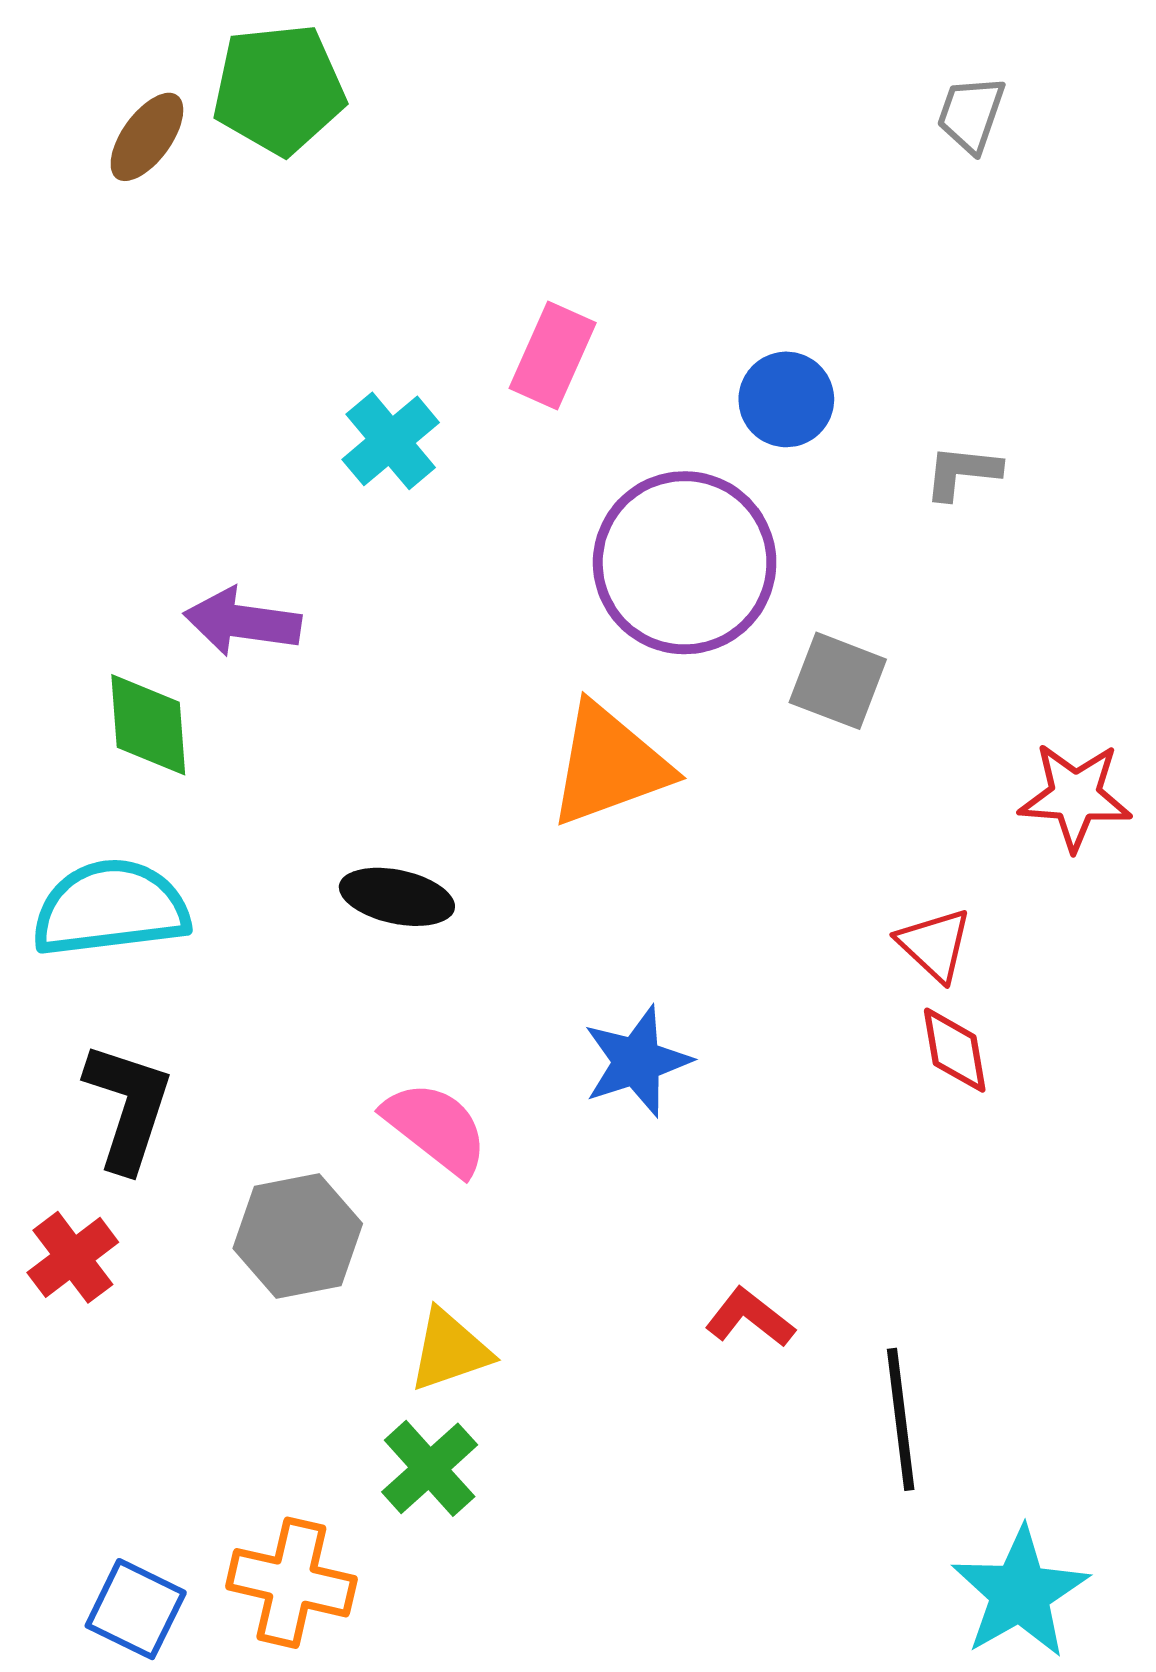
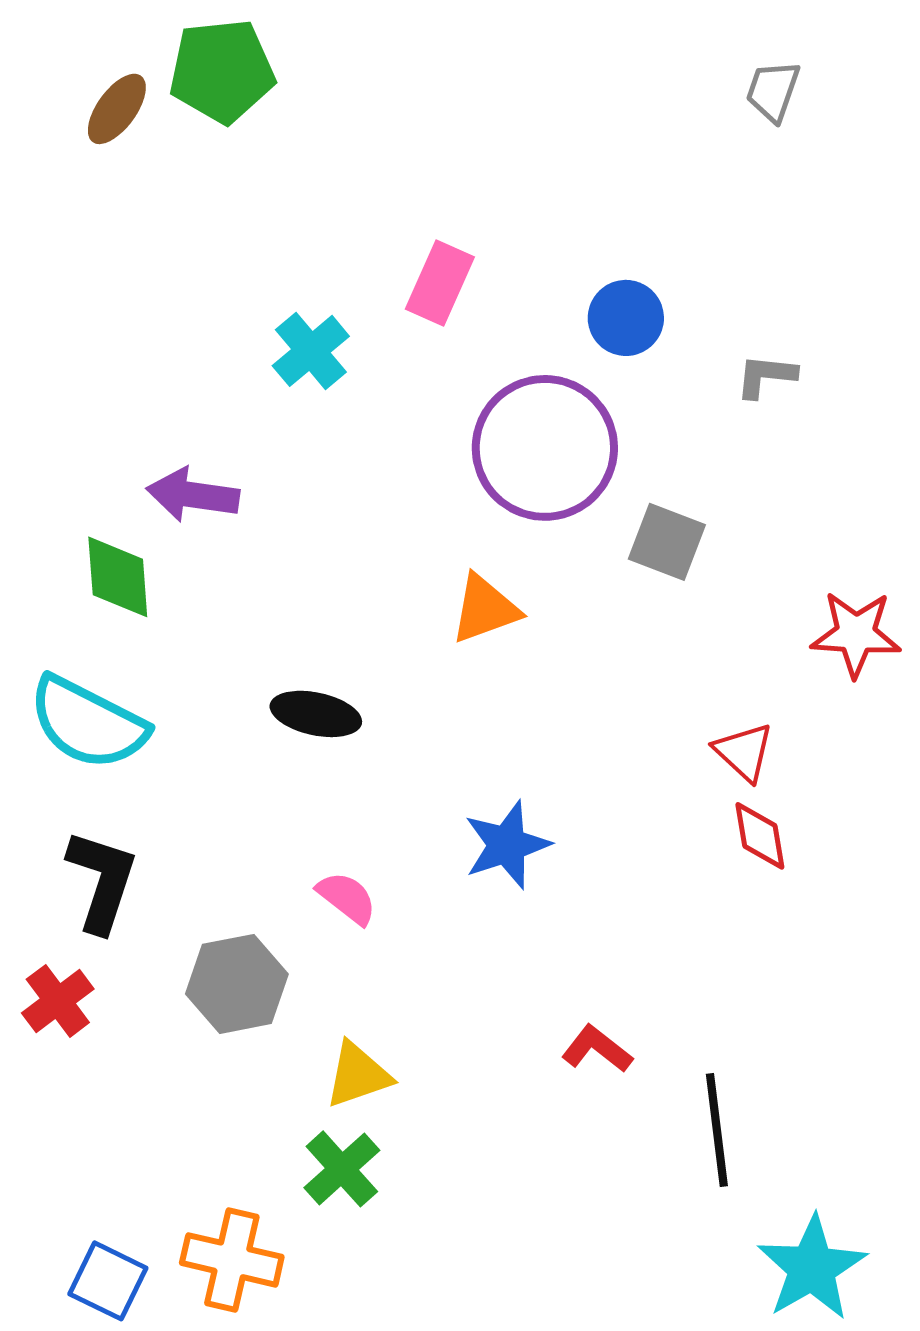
orange triangle: (609, 765) -> (485, 609), size x0.7
cyan semicircle: (111, 908) -> (88, 723), turned -146
pink semicircle: (436, 1128) -> (347, 898), size x0.7

